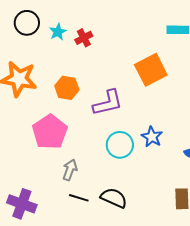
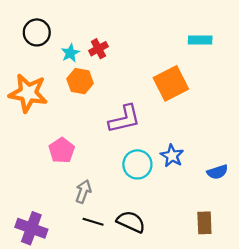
cyan star: (58, 32) -> (70, 53), moved
orange hexagon: (67, 88) -> (80, 81), moved
pink pentagon: (50, 132) -> (62, 150), size x0.7

